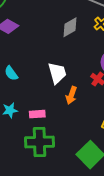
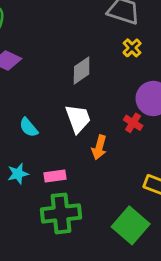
gray diamond: (70, 27) -> (82, 70), moved
cyan semicircle: (11, 73) -> (29, 127), moved

